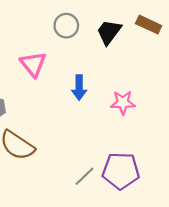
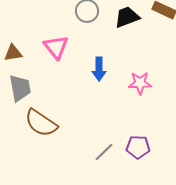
black trapezoid: (109, 32) -> (127, 17), turned 32
purple pentagon: (121, 171) -> (138, 147), size x0.7

